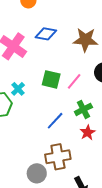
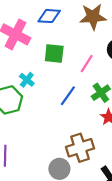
green square: (51, 79) -> (54, 54), moved
blue line: (55, 121) -> (68, 96), moved

